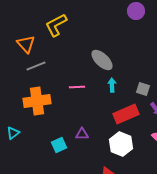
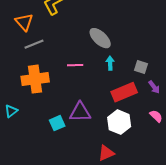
purple triangle: (82, 134) -> (80, 112), size x1.6

